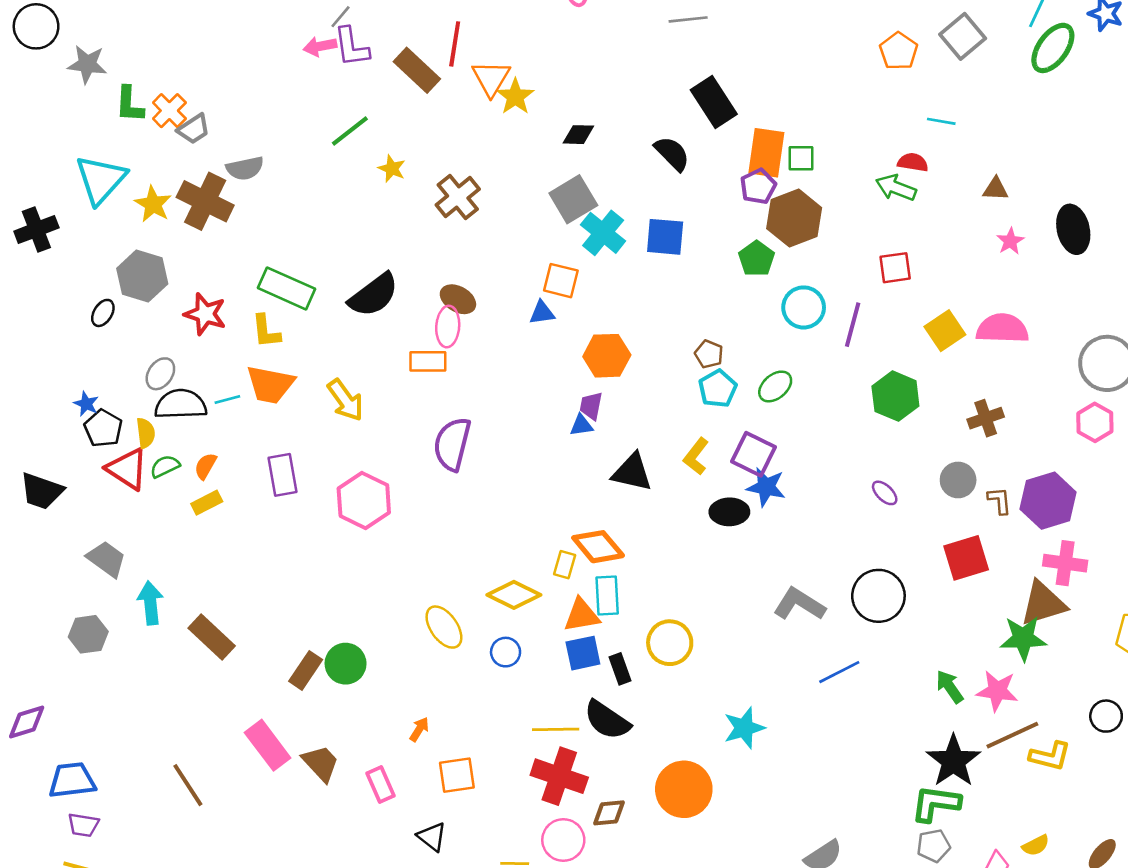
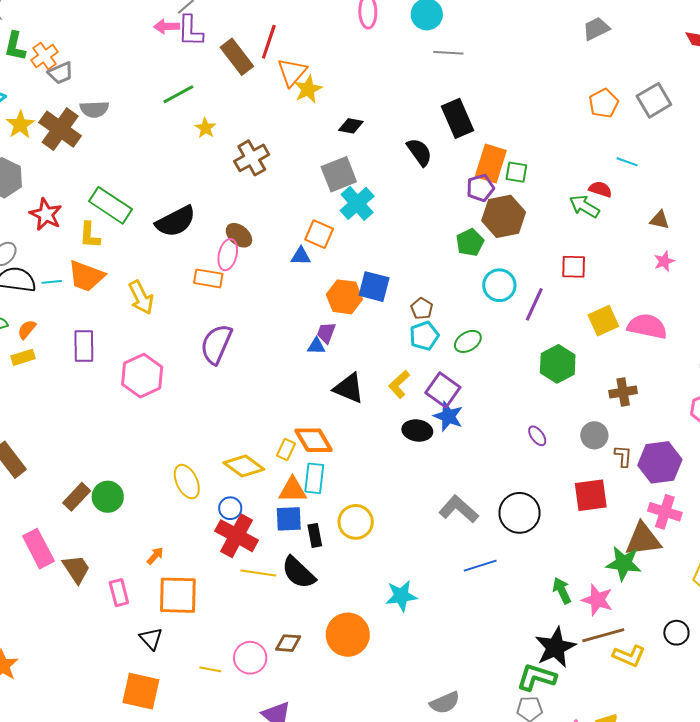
blue square: (665, 237) -> (374, 287), moved
orange square: (457, 775) -> (178, 595), size x1.4
red cross: (559, 776) -> (237, 536), moved

